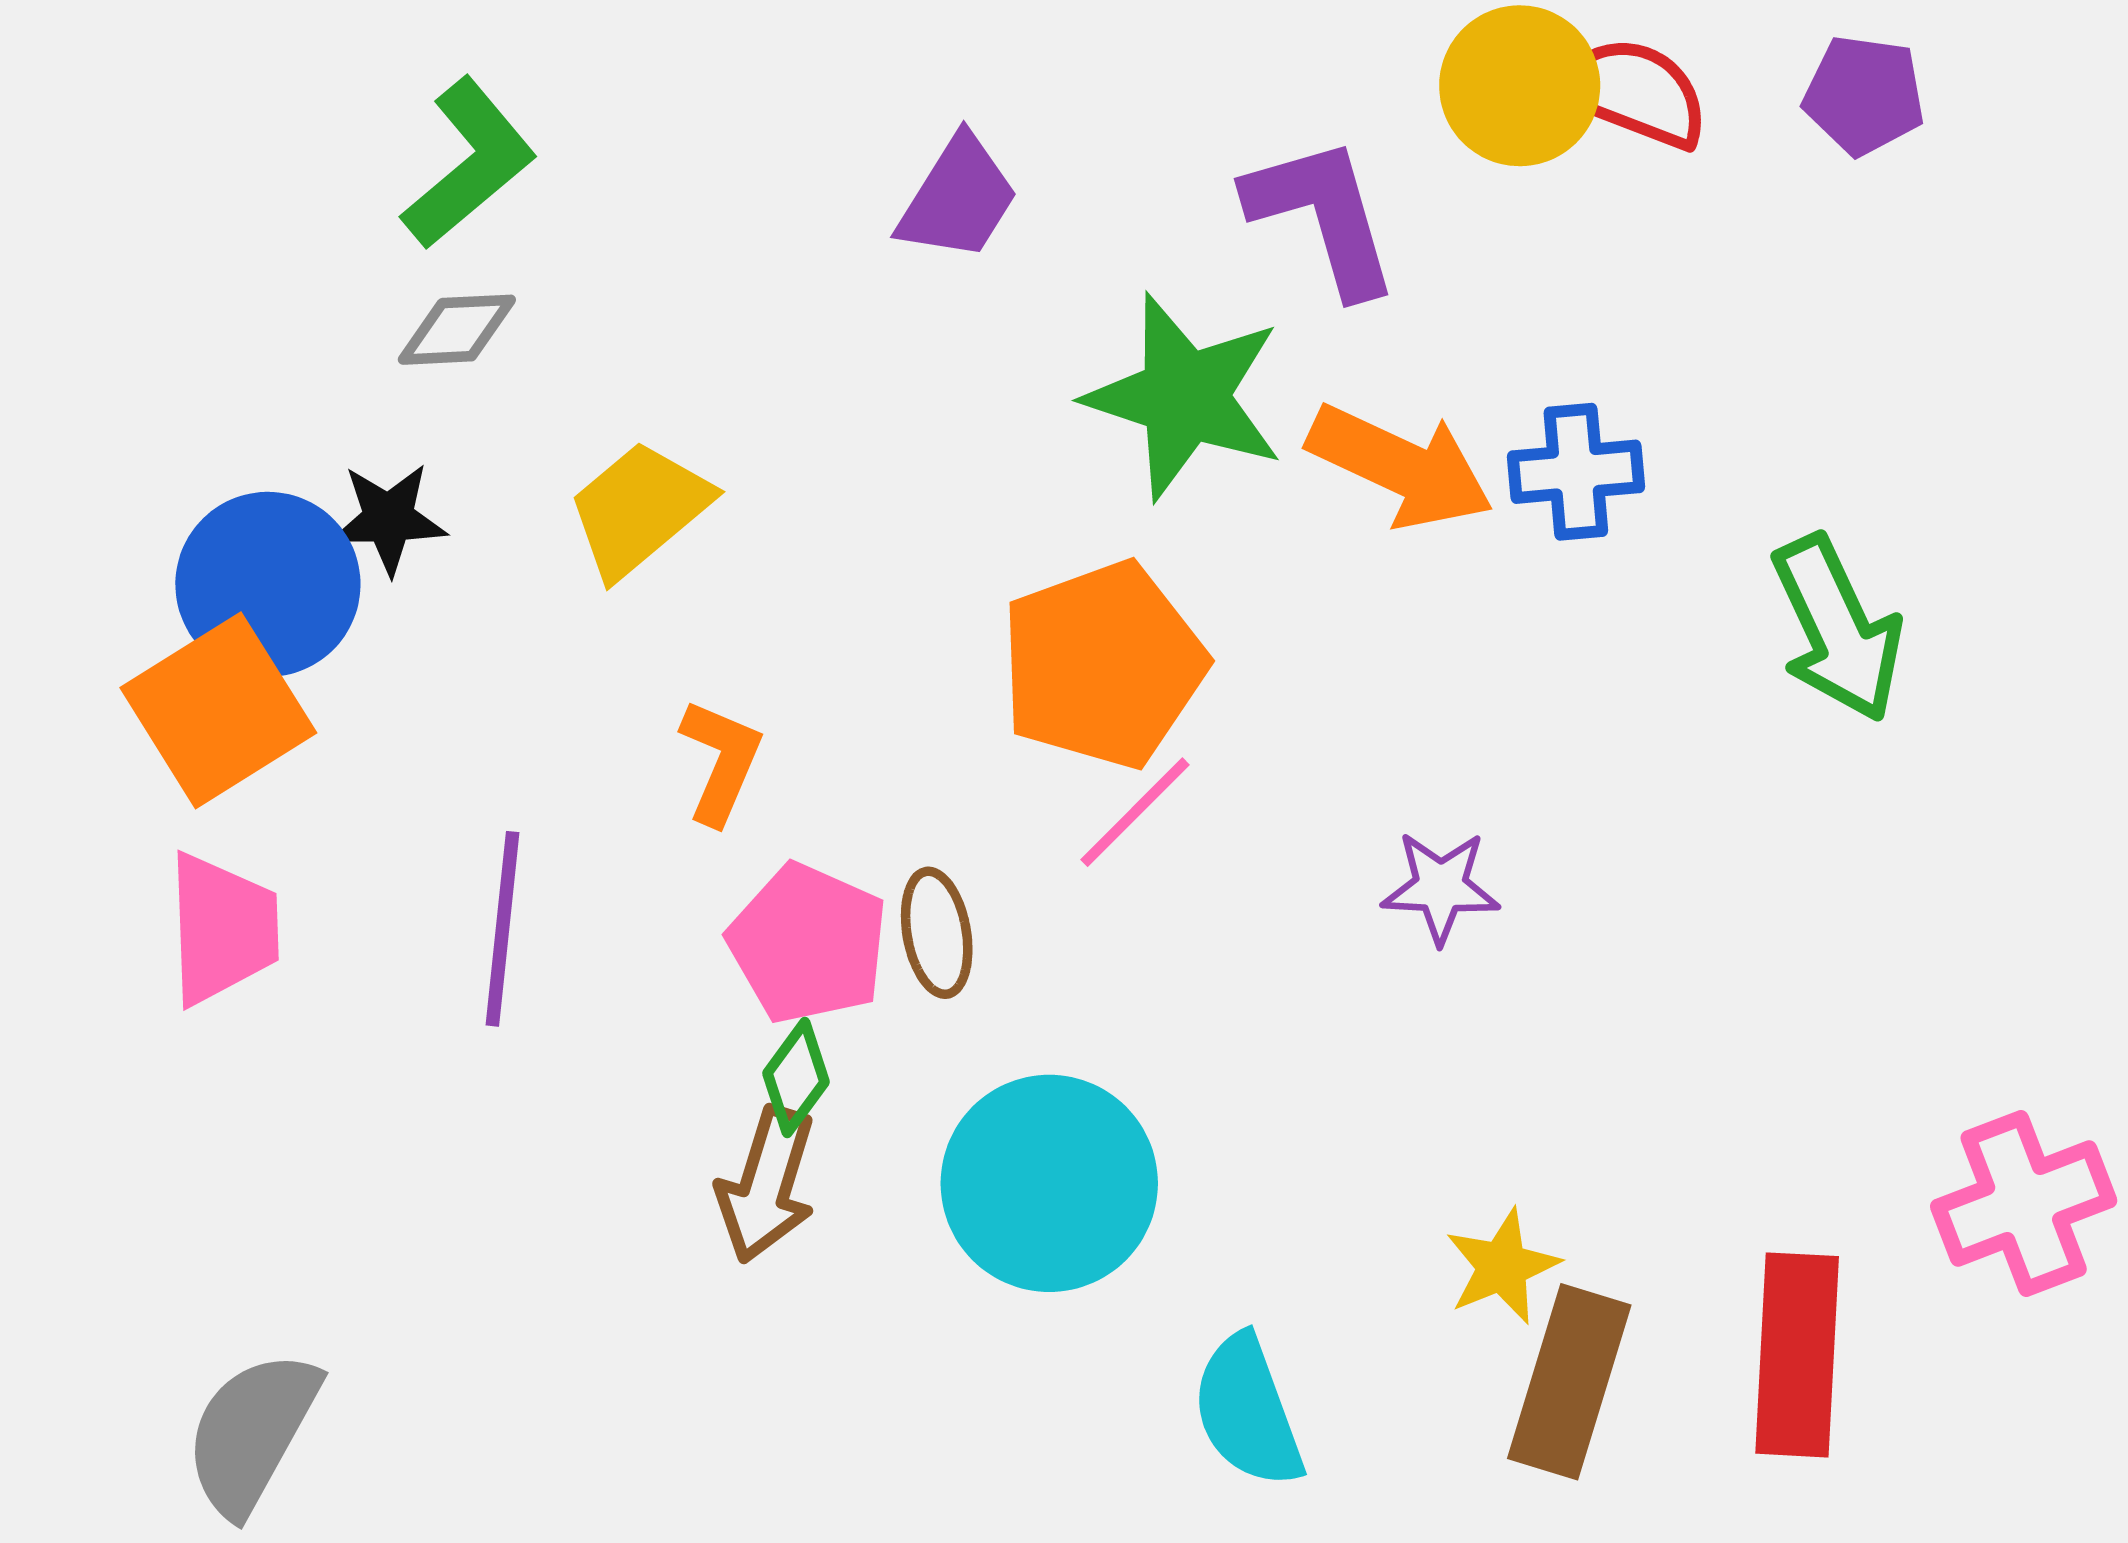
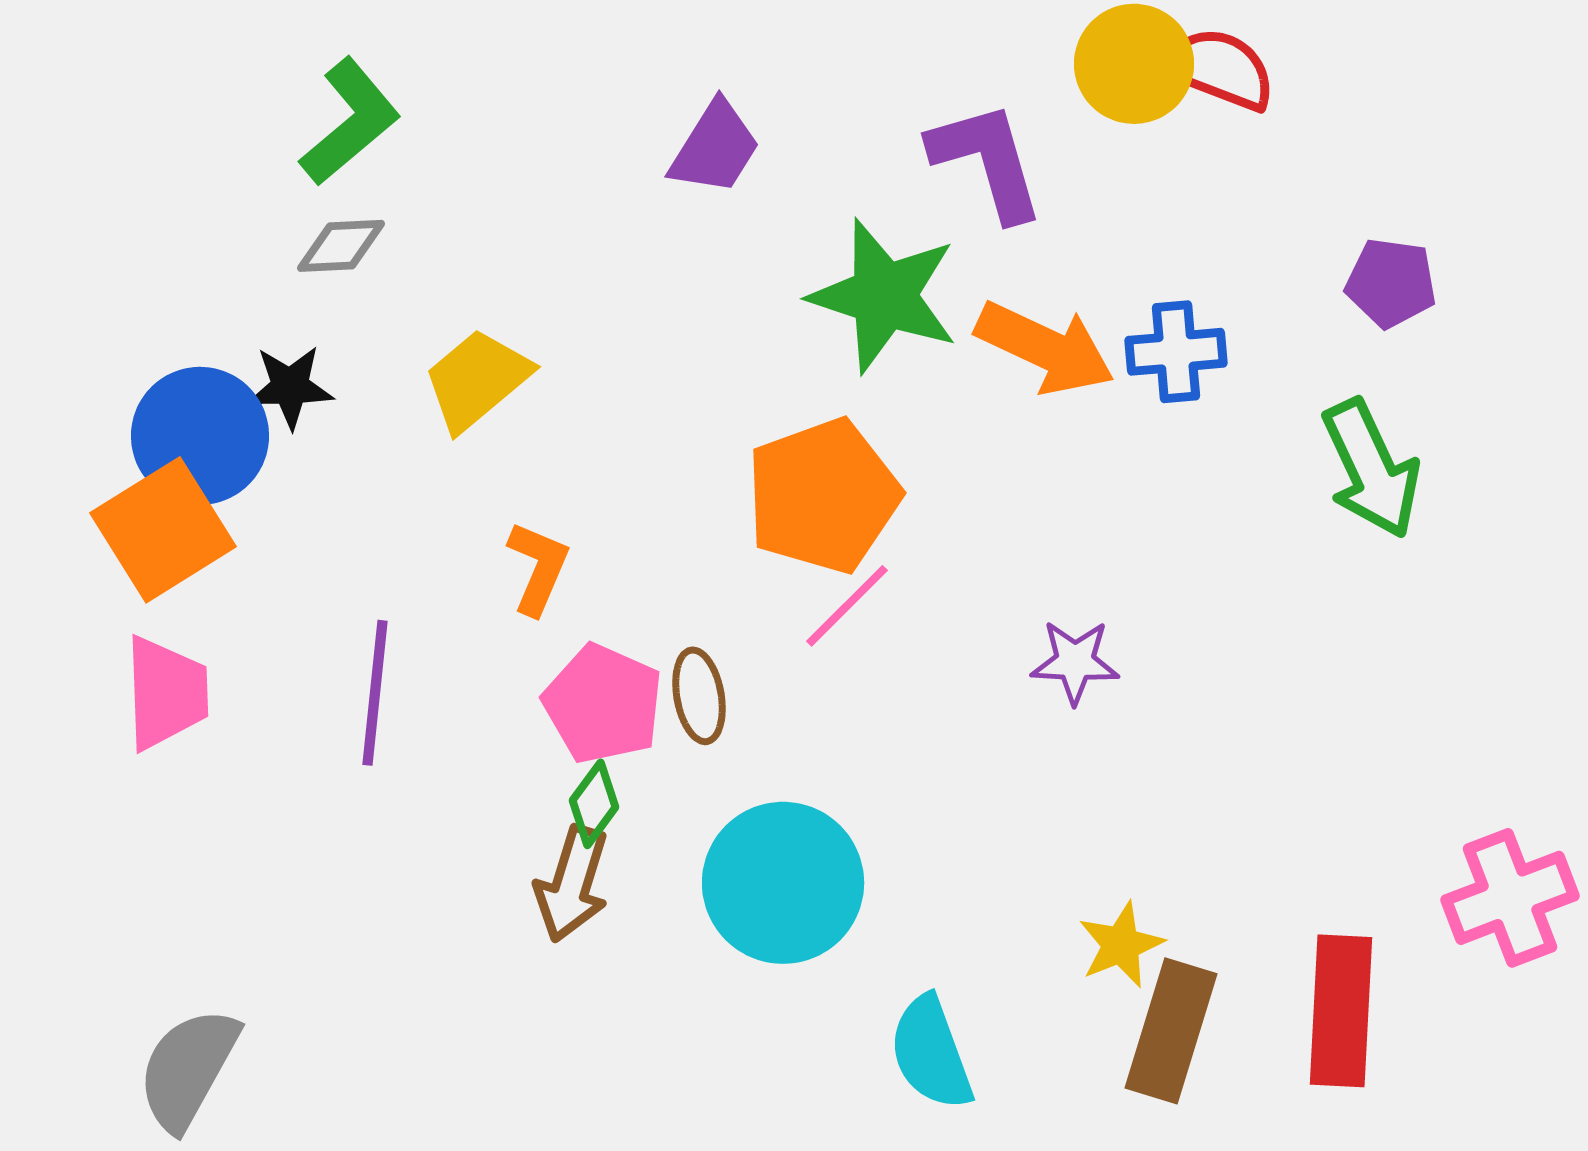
purple pentagon: (1864, 95) -> (1391, 283), moved

